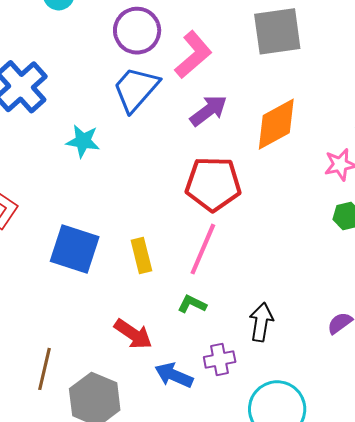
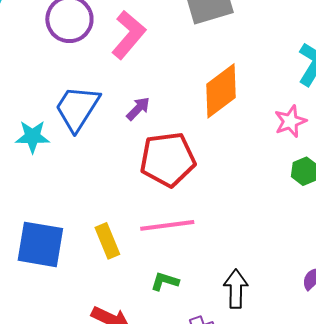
blue trapezoid: (136, 89) -> (77, 108), moved
purple arrow: (209, 110) -> (138, 109), moved, size x0.7
pink line: (203, 249) -> (167, 225), turned 68

